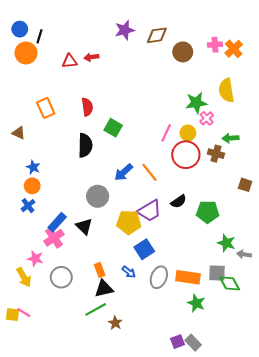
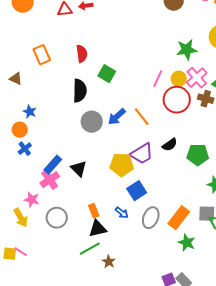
pink cross: (207, 118) -> (197, 78), moved, size x1.5
orange circle: (32, 186) -> (20, 130), moved
gray circle: (98, 196) -> (92, 122), moved
orange rectangle: (188, 277) -> (179, 218), turned -60

